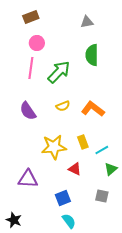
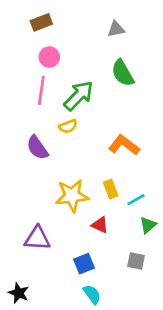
green semicircle: (92, 55) -> (123, 73), turned -30
yellow semicircle: (63, 106) -> (68, 126), moved

